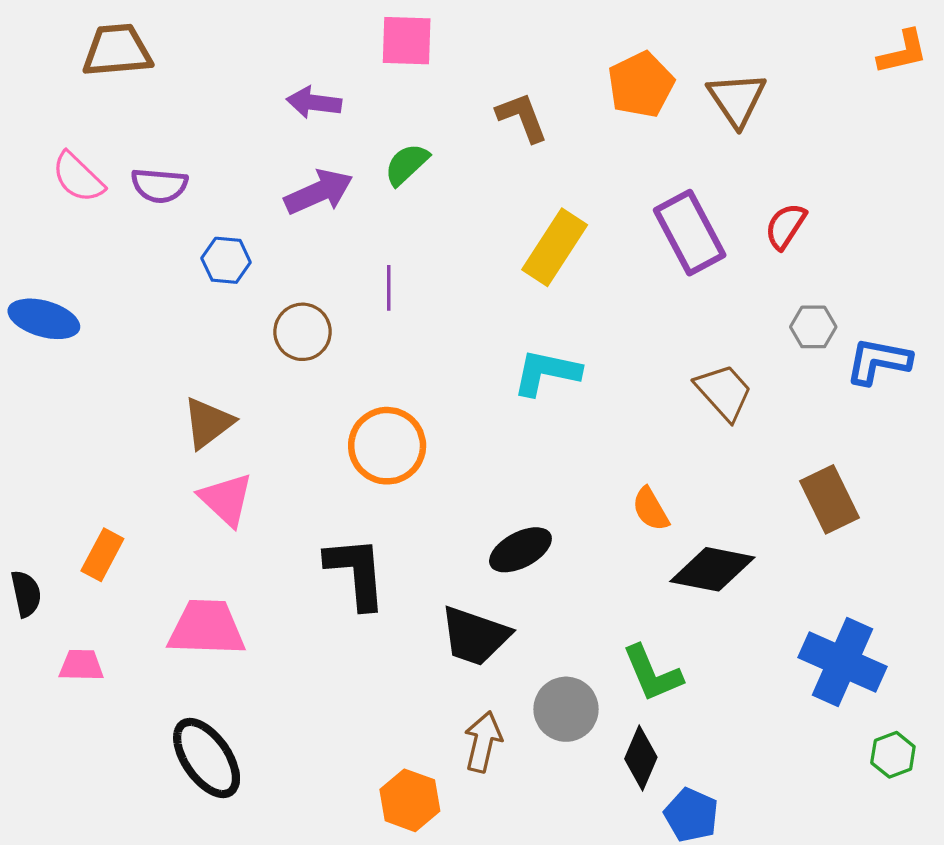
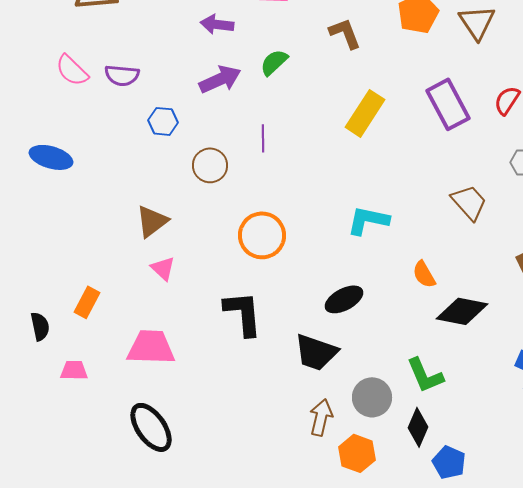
cyan L-shape: (546, 372) -> (368, 220), moved
pink triangle: (226, 499) -> (163, 268), size x0.7
orange hexagon: (410, 800) -> (357, 453), moved

